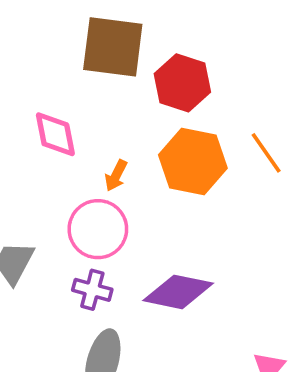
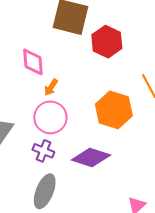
orange hexagon: (193, 162) -> (114, 110), moved
orange arrow: (116, 176) -> (51, 87), moved

